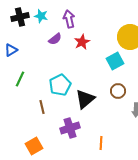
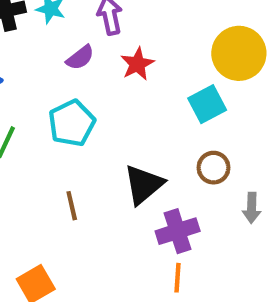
cyan pentagon: (60, 85) -> (72, 123), moved
brown line: (42, 107) -> (72, 206), moved
purple cross: (70, 128) -> (178, 231), moved

